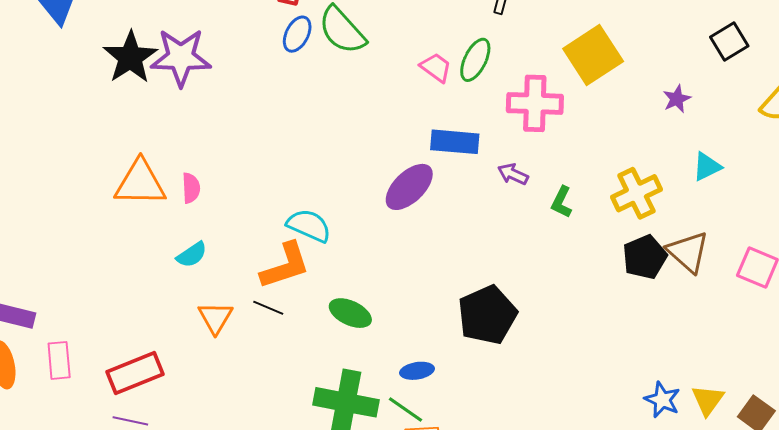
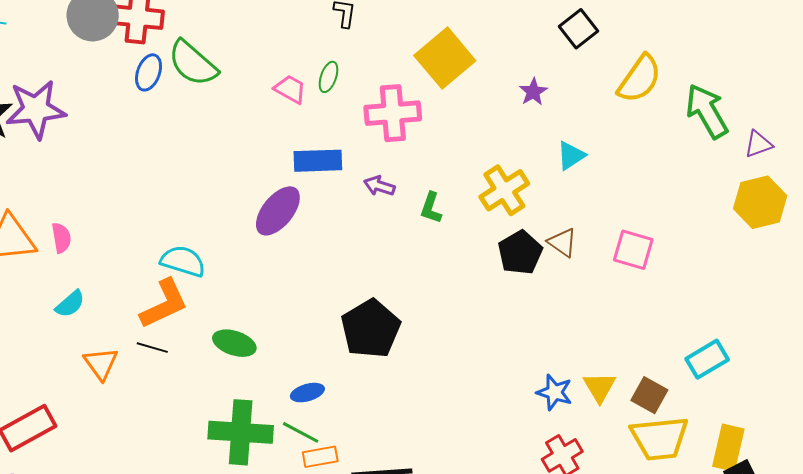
green ellipse: (475, 60) -> (328, 77), size x0.7
brown triangle: (688, 252) -> (562, 242), size x0.7

